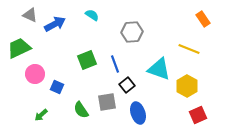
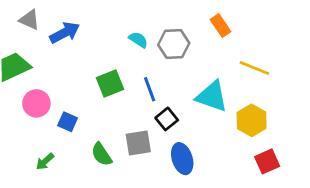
cyan semicircle: (92, 15) -> (138, 40), moved
orange rectangle: (203, 19) -> (220, 26), moved

